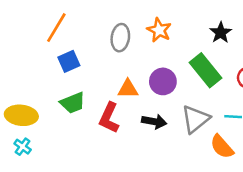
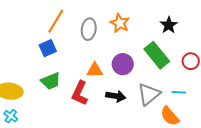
orange line: (56, 28) -> (56, 21), moved

